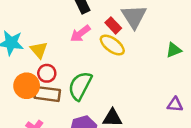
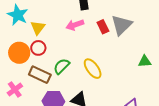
yellow ellipse: (112, 45) -> (93, 69), moved
green semicircle: (80, 86) -> (62, 66), size x0.7
brown rectangle: (47, 94) -> (40, 75), moved

